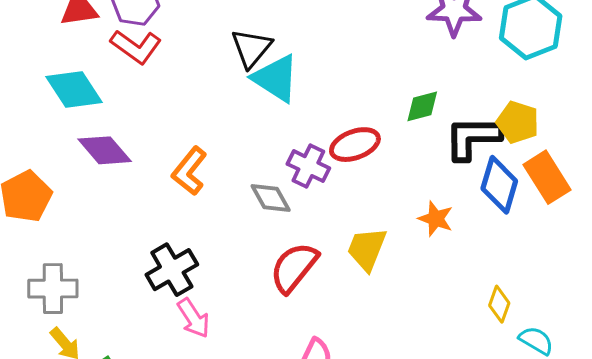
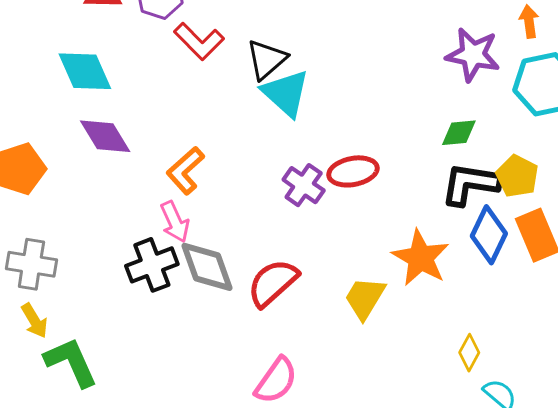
red L-shape: (136, 47) -> (199, 41), moved
green diamond: (422, 106) -> (459, 133), moved
gray diamond: (271, 198) -> (207, 267), moved, size x1.4
orange star: (436, 219) -> (421, 258), size x1.6
yellow trapezoid: (367, 249) -> (365, 298), moved
pink arrow: (193, 318) -> (175, 222), moved

